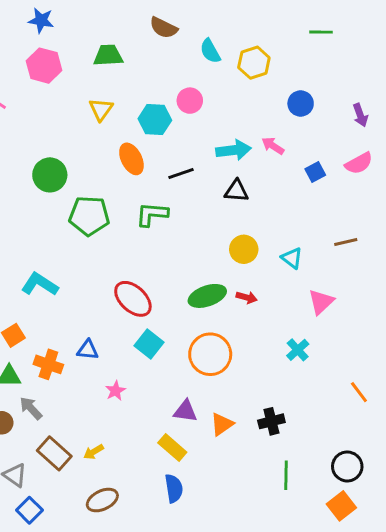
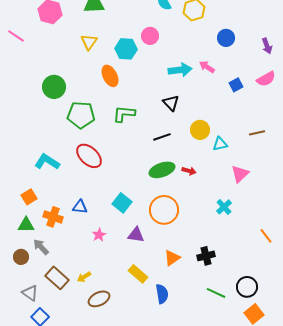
black line: (181, 173) -> (162, 137), moved
black triangle: (236, 191) -> (171, 103), moved, turned 42
yellow circle: (244, 249) -> (200, 130), moved
cyan triangle: (292, 258) -> (220, 144), turned -49
red ellipse: (133, 299) -> (89, 156), moved
purple triangle: (185, 411) -> (136, 235), moved
black circle: (347, 466) -> (247, 287), moved
green line: (286, 475) -> (216, 293), turned -66
blue semicircle: (174, 488) -> (162, 294), moved
brown ellipse: (102, 500) -> (99, 299), moved

